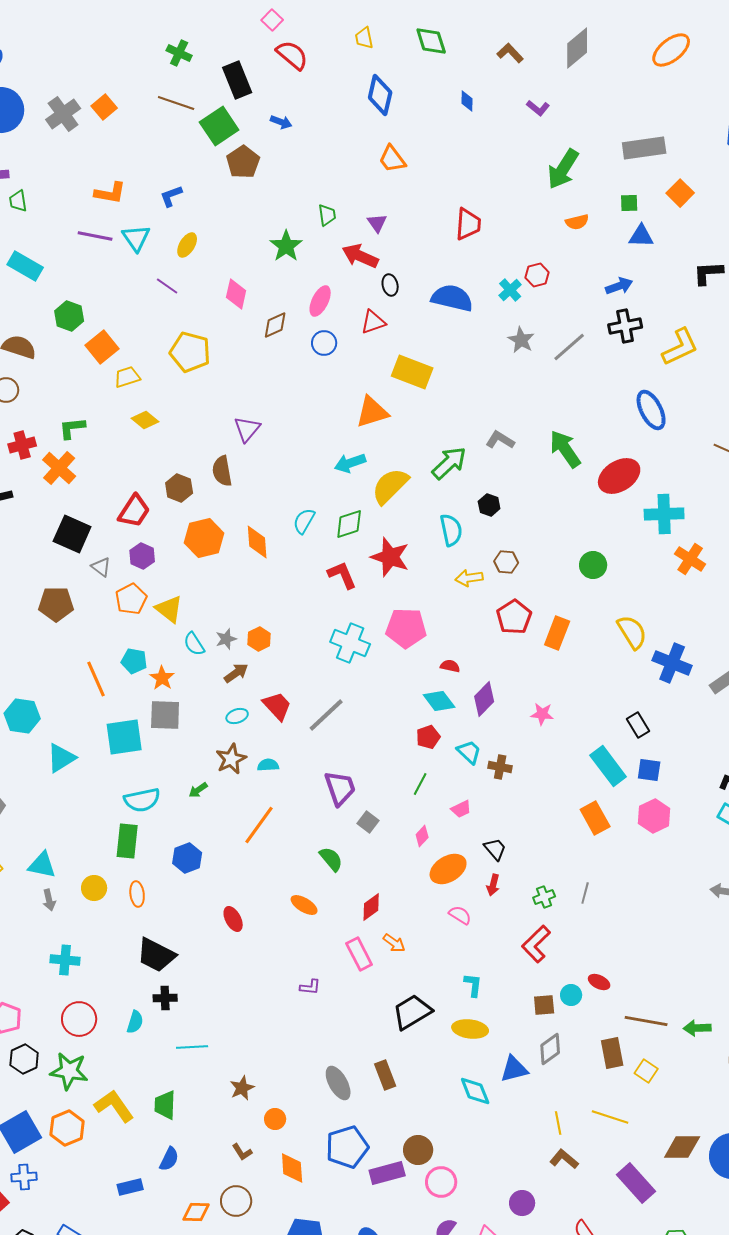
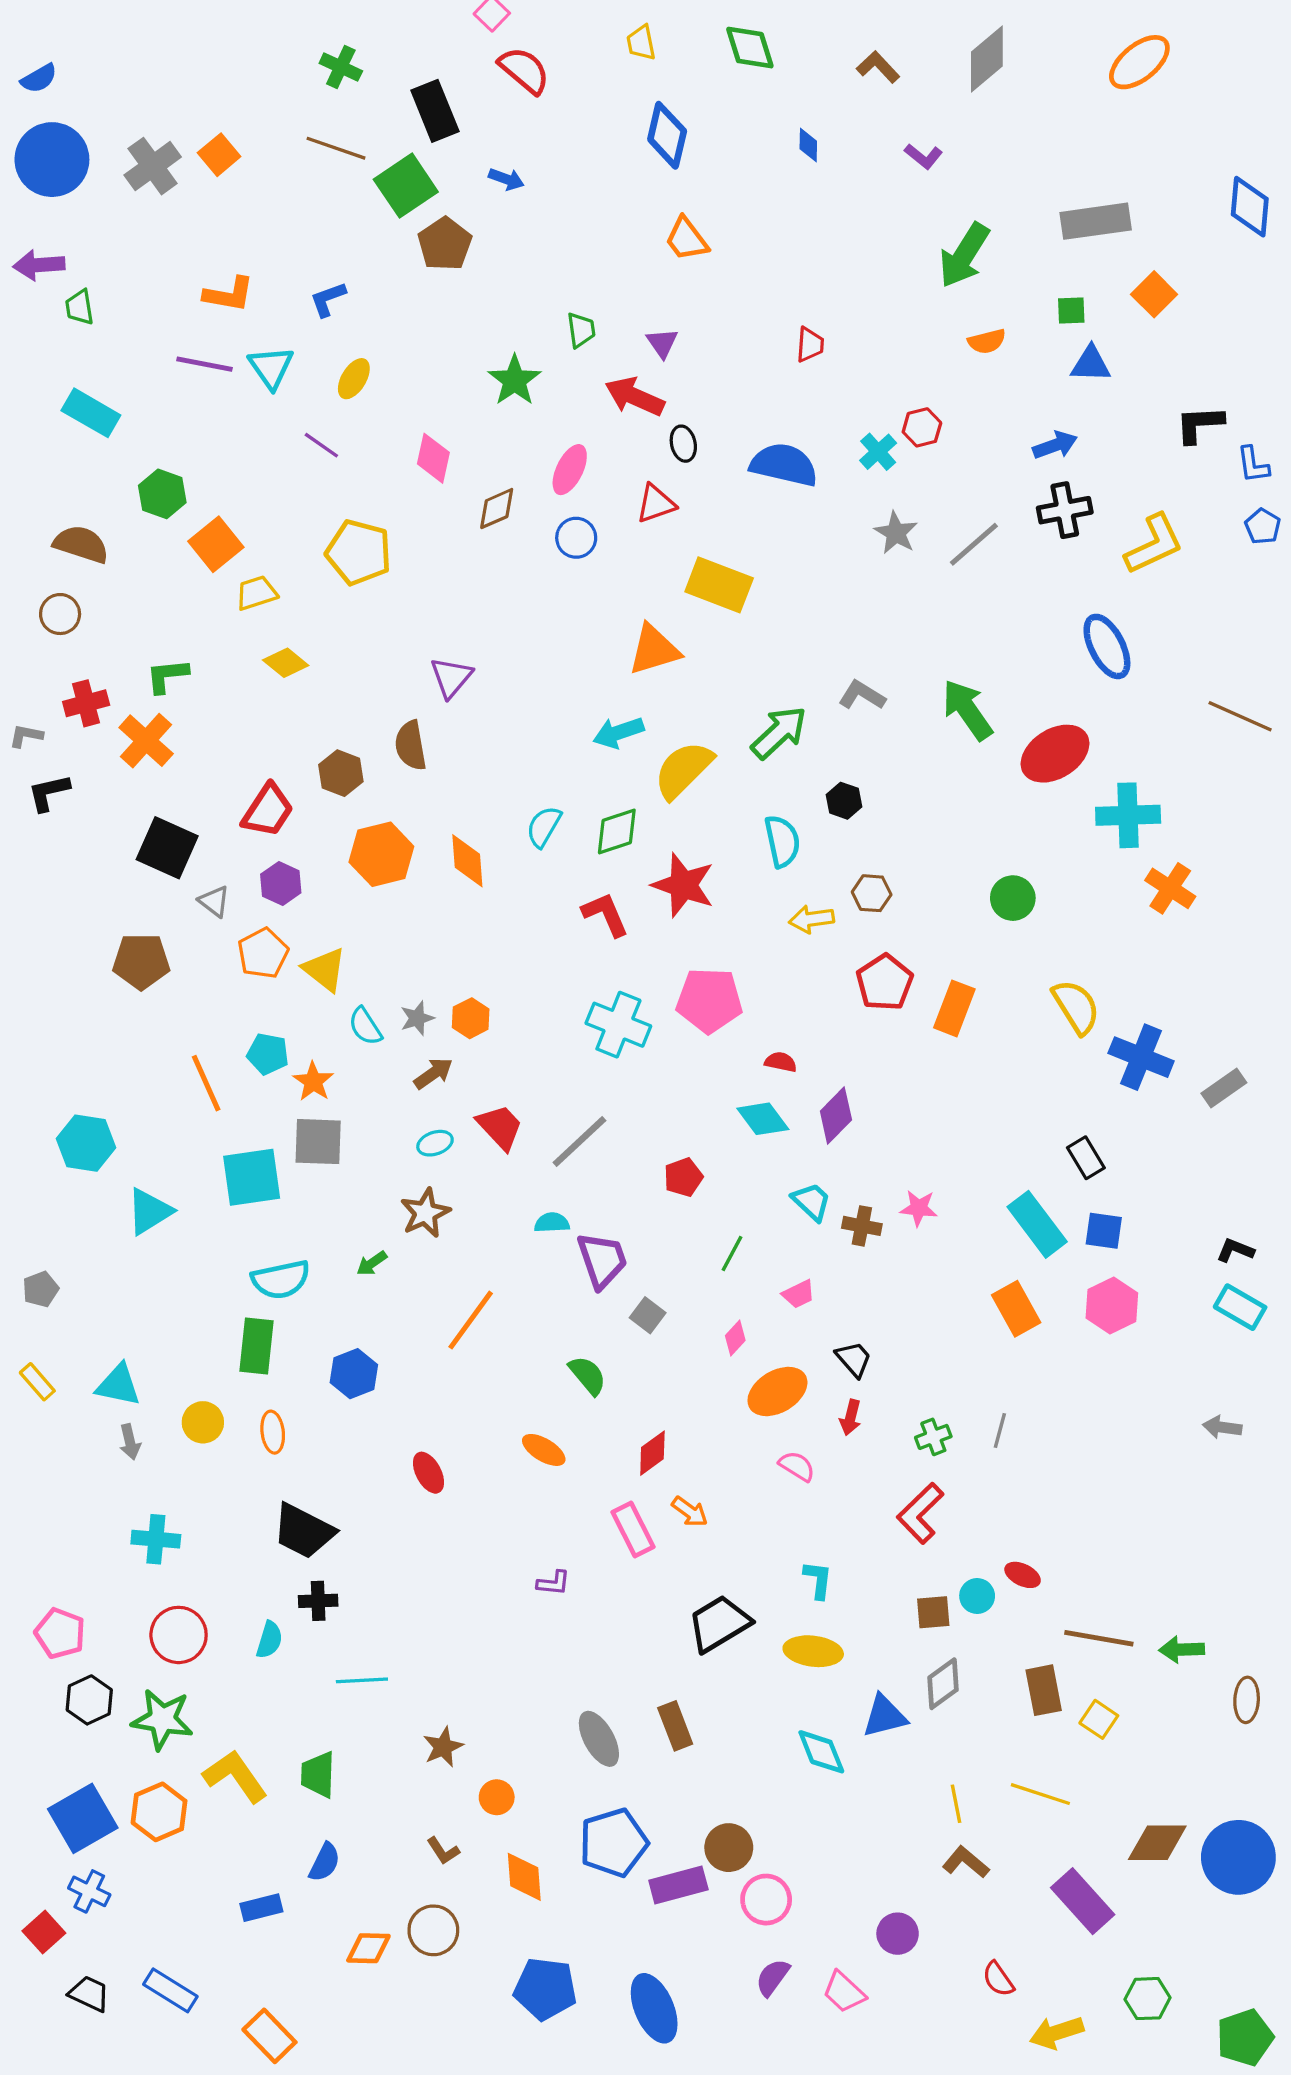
red trapezoid: (468, 224) -> (810, 345), size x0.7
pink star: (542, 714) -> (919, 1208), moved
red pentagon: (428, 737) -> (683, 1177), moved
cyan semicircle: (268, 765) -> (552, 1223), moved
blue cross: (24, 1177) -> (89, 1891), turned 30

